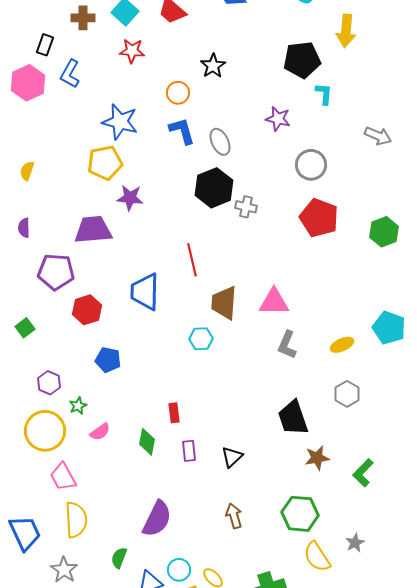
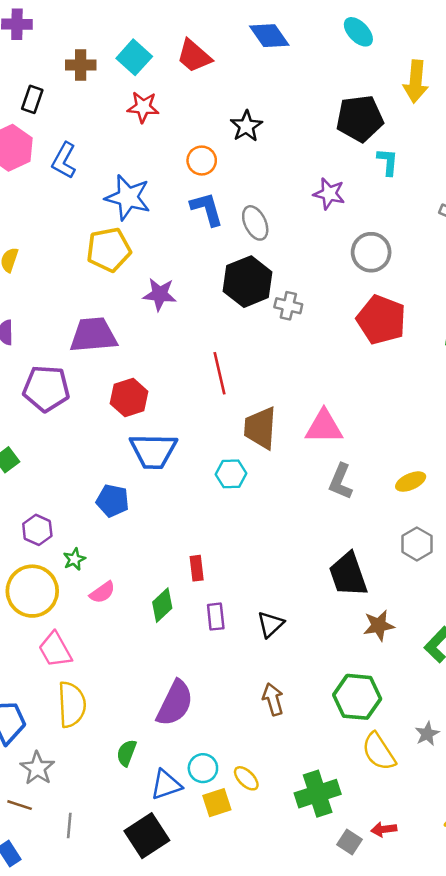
blue L-shape: (70, 74) -> (64, 161), moved
purple star: (130, 198) -> (160, 294), moved
blue trapezoid: (145, 292) -> (153, 451), moved, turned -90
red hexagon: (87, 310) -> (129, 397), moved
green diamond: (147, 442) -> (162, 605), turned 36
gray star: (64, 570) -> (37, 768), moved

